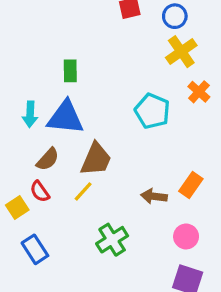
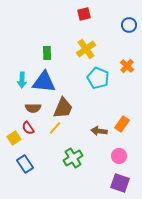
blue circle: (175, 16) -> (129, 25), moved
yellow cross: (181, 52) -> (86, 49), moved
brown semicircle: (48, 159) -> (33, 108), turned 49

